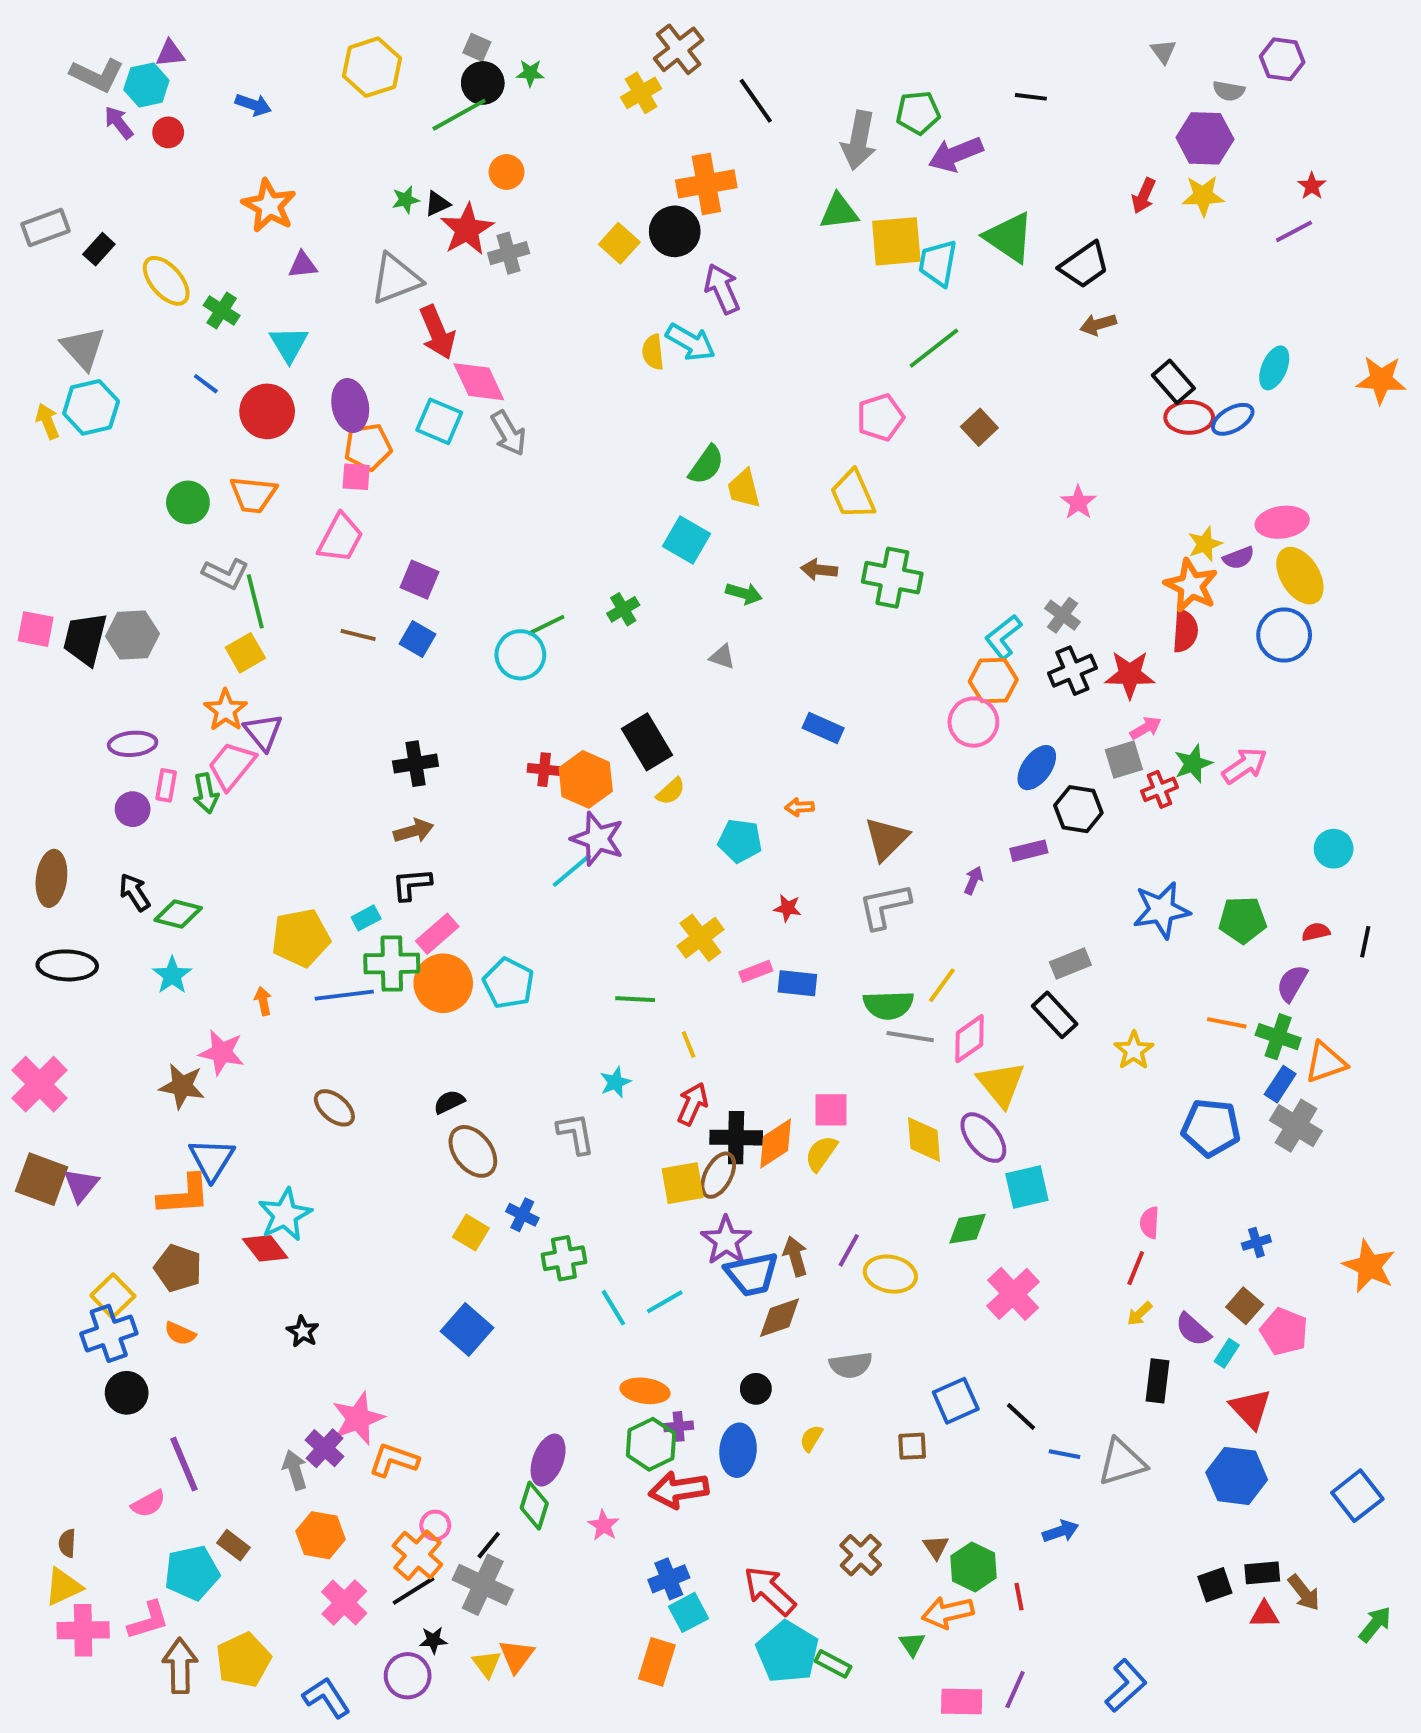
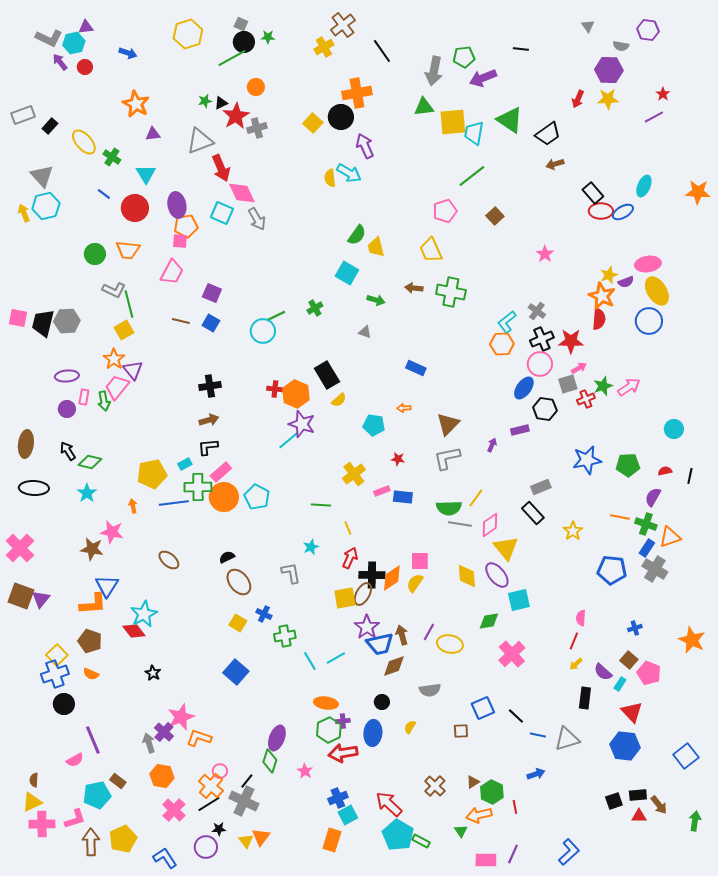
pink circle: (973, 722) -> (540, 364), moved
brown triangle: (936, 1547) -> (473, 782), turned 32
green arrow: (1375, 1624) -> (695, 821), turned -30

